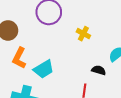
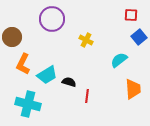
black semicircle: (99, 70) -> (69, 82), moved

